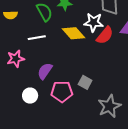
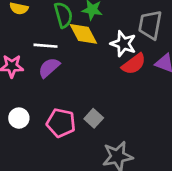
yellow diamond: (73, 33) -> (83, 34), moved
purple semicircle: (45, 71) -> (49, 68), moved

